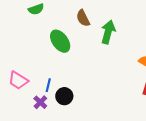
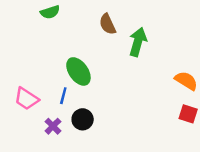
green ellipse: (60, 41) -> (78, 71), moved
blue line: (48, 85) -> (63, 96), moved

